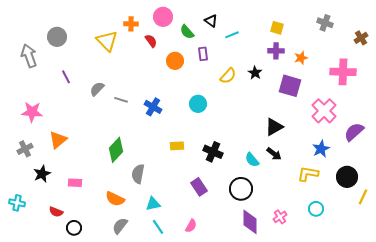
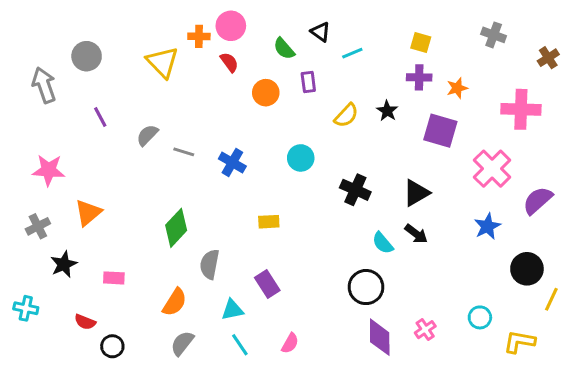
pink circle: (163, 17) -> (231, 26), moved
black cross: (213, 152) -> (355, 190), moved
yellow L-shape: (308, 174) -> (519, 342), moved
purple rectangle: (199, 187) -> (267, 284), moved
orange semicircle: (115, 199) -> (175, 302), turned -84

